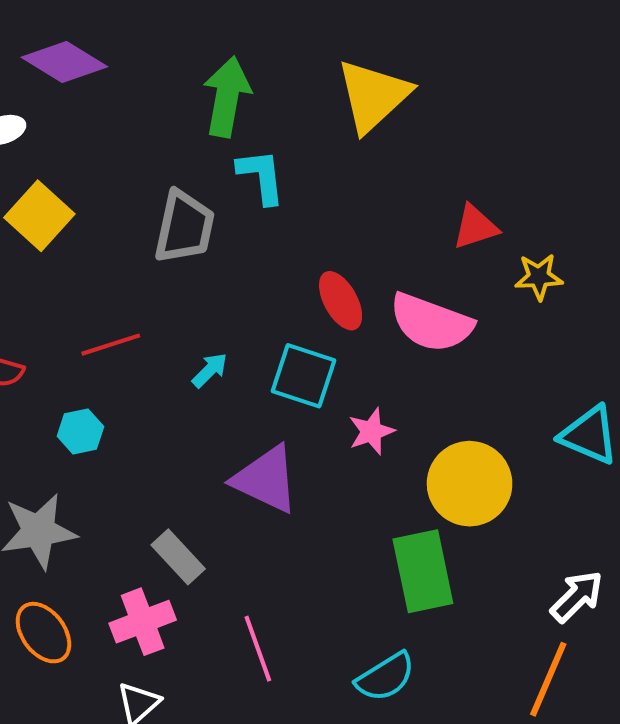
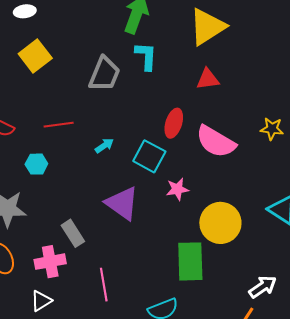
red triangle: (475, 227) -> (208, 79), moved
red ellipse: (341, 301) -> (174, 123), turned 36

